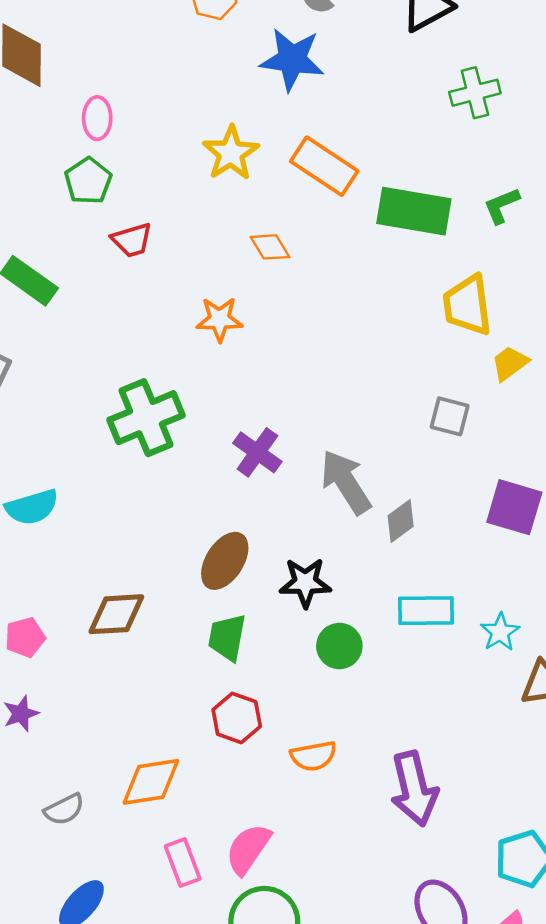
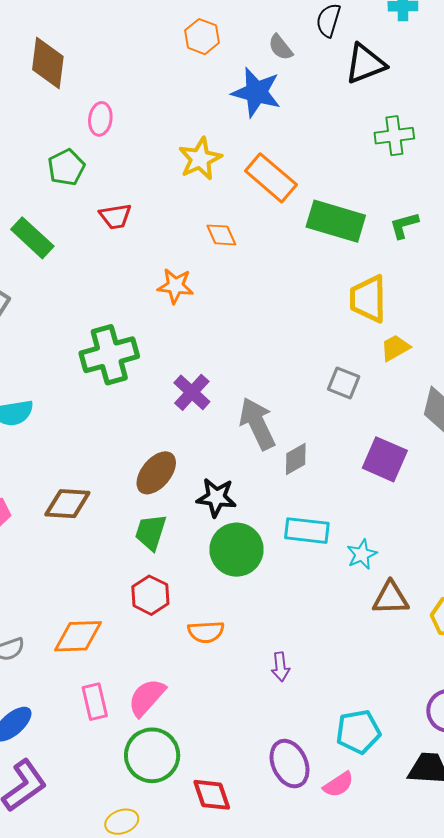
green pentagon: (88, 181) -> (66, 167), moved
green circle: (339, 646) -> (237, 550), size x1.5
purple arrow: (414, 789) -> (280, 667), size x0.5

